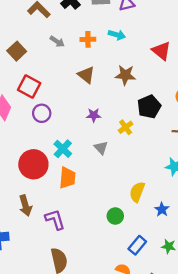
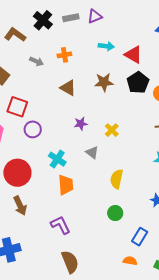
cyan arrow: (117, 35) -> (106, 46), moved
black pentagon: (149, 107) -> (138, 83), moved
red circle: (33, 164) -> (17, 173), moved
yellow semicircle: (137, 192) -> (117, 179), moved
brown arrow: (25, 206) -> (20, 206), moved

